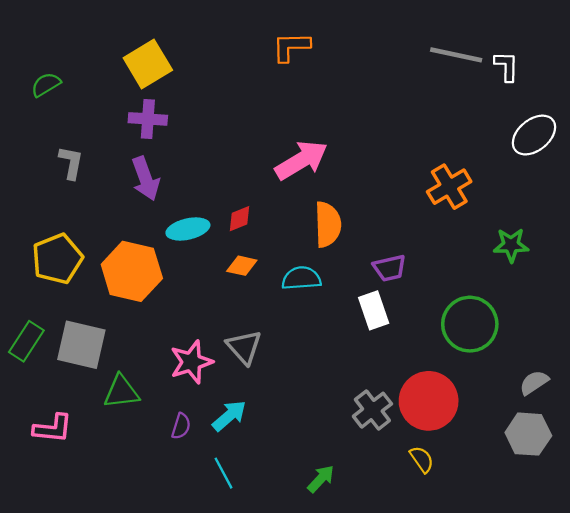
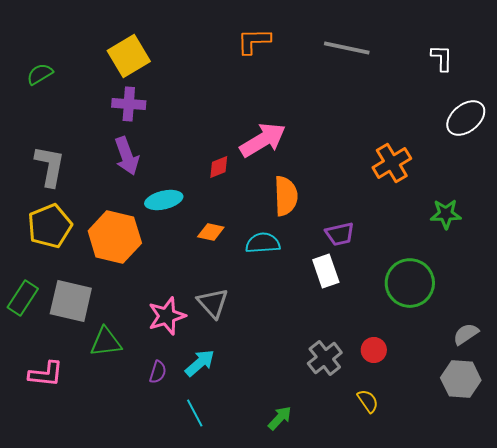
gray line: (456, 55) -> (347, 48), moved
gray L-shape: (71, 163) -> (50, 166), moved, size x1.4
red diamond: (239, 219) -> (219, 167), moved
red circle: (429, 401) -> (374, 350), size x0.5

